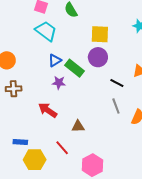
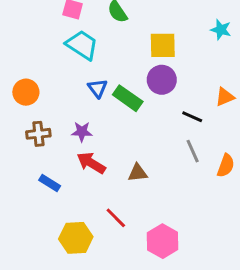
blue triangle: (55, 60) -> (98, 88), turned -32
purple star: (59, 83) -> (82, 132), moved
brown triangle: (78, 126) -> (138, 173), moved
blue rectangle: (20, 142) -> (50, 183), moved, turned 32

